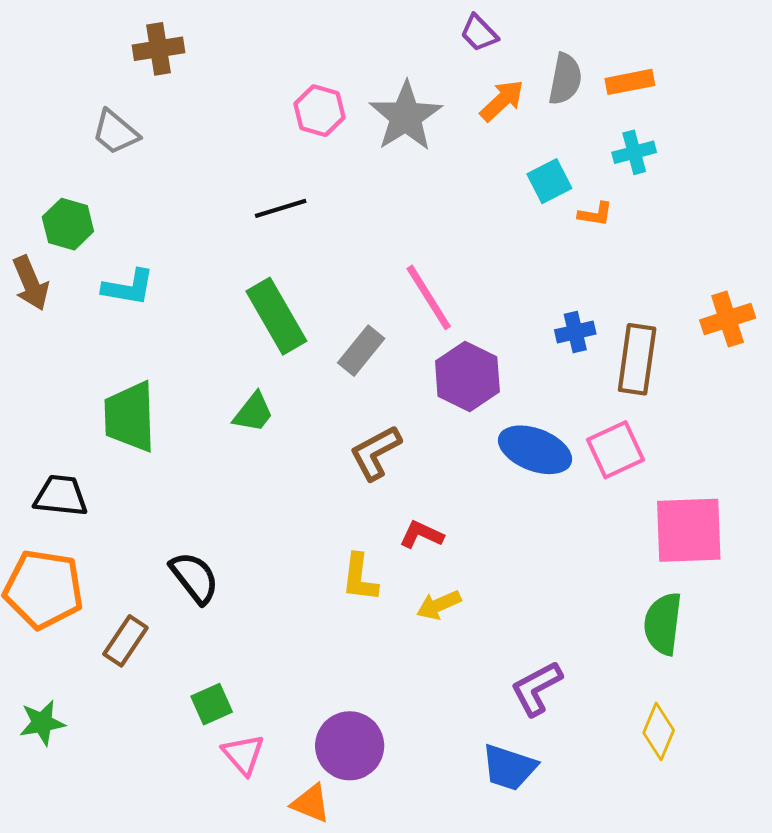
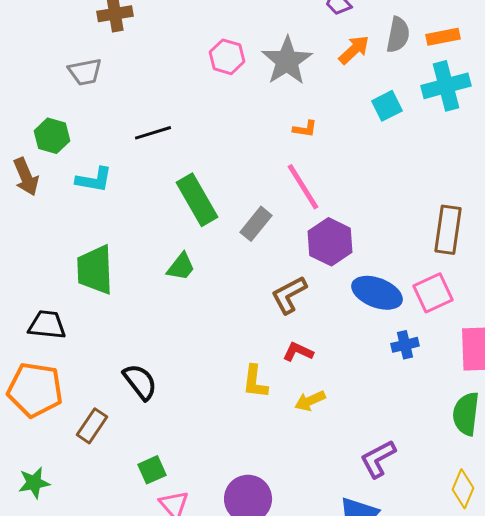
gray trapezoid: (115, 132) -> (85, 72), turned -51
cyan cross: (634, 152) -> (446, 86), size x1.6
black line: (281, 208) -> (153, 133), moved
orange L-shape: (595, 214) -> (305, 129), moved
blue cross: (575, 332) -> (405, 345), moved
brown L-shape: (375, 453) -> (289, 295), moved

